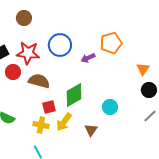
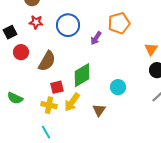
red star: (28, 53) -> (36, 22), moved, size x0.6
purple arrow: (88, 58) -> (96, 38), turned -32
brown semicircle: (39, 81) -> (47, 61), turned 105

